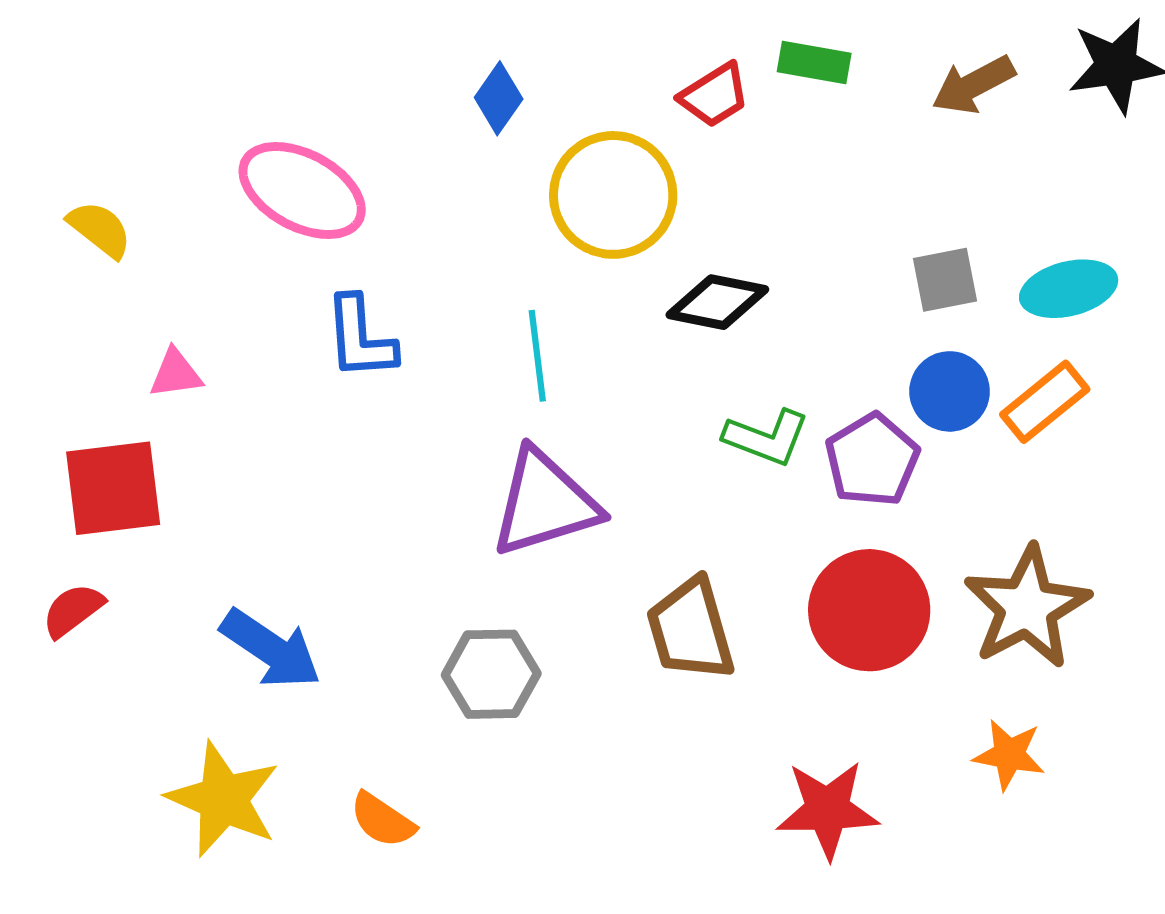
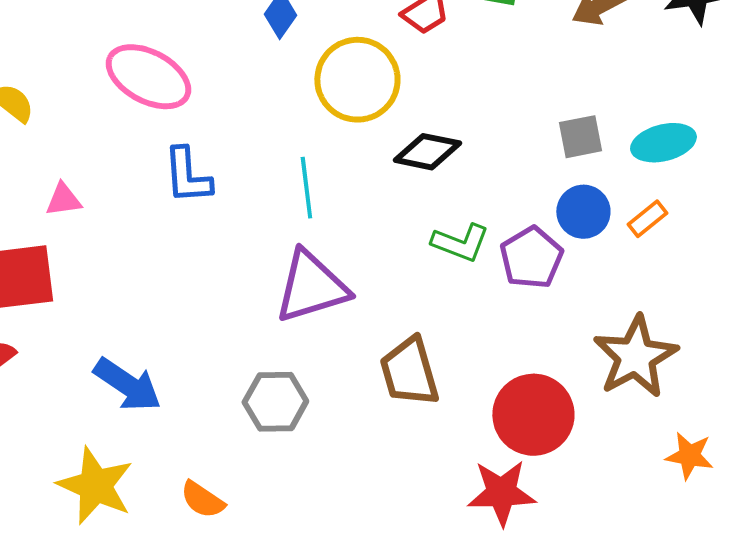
orange rectangle: (1045, 402) -> (647, 219), size x0.7
red circle: (869, 610) -> (533, 415), moved
orange star: (1009, 755) -> (689, 456), moved

